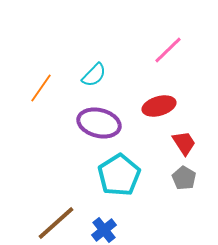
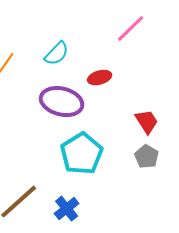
red ellipse: (159, 106) -> (100, 78), moved, size x0.7

